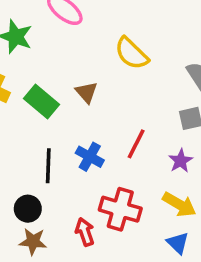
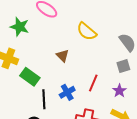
green rectangle: (42, 102) -> (30, 77), moved
blue cross: (90, 157) -> (67, 92), turned 35

